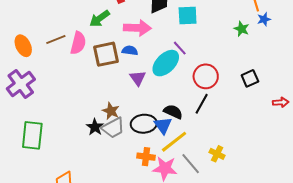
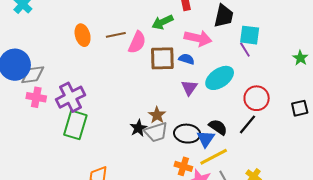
purple line: (180, 48) -> (245, 50), moved
purple cross: (21, 84) -> (70, 97), moved

